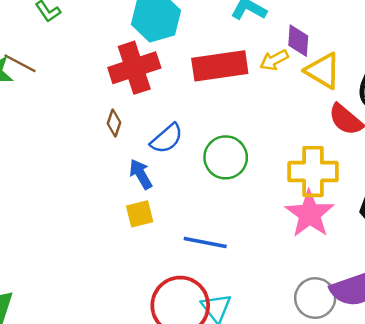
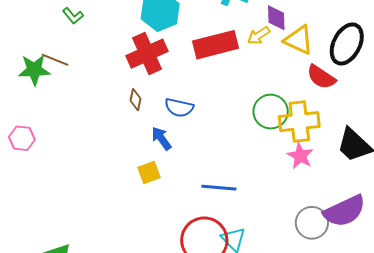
blue semicircle: (167, 138) -> (179, 108), turned 60
green circle: (226, 157) -> (271, 112), moved
yellow square: (140, 214) -> (149, 173), moved
pink star: (310, 214) -> (300, 156), size x0.7

